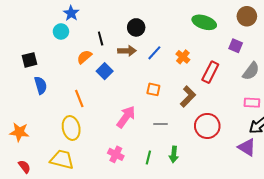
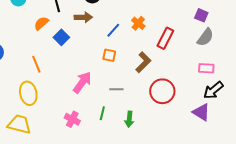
purple square: (236, 46) -> (201, 15), moved
blue line: (154, 53) -> (113, 30), moved
green line: (148, 157) -> (102, 113), moved

